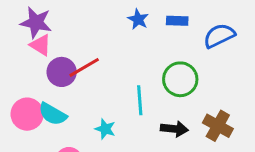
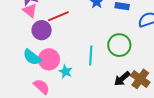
red line: (84, 67) -> (58, 16), moved
pink circle: (27, 114) -> (49, 59), moved
black arrow: (174, 129) -> (122, 79), moved, turned 126

